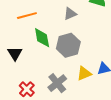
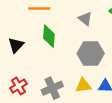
gray triangle: (70, 14) -> (85, 19), turned 48
gray hexagon: (68, 45) -> (91, 53), moved

